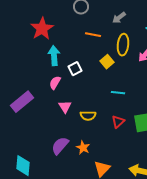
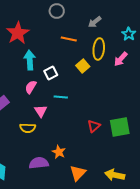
cyan line: (118, 93) -> (61, 97), moved
yellow semicircle: (88, 116) -> (28, 128), moved
purple semicircle: (60, 146) -> (39, 163), moved, turned 42

